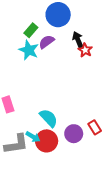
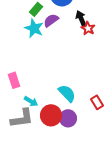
cyan semicircle: (49, 118) -> (67, 93), moved
purple circle: (74, 134) -> (68, 118), moved
cyan arrow: (33, 137) -> (31, 101), moved

